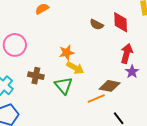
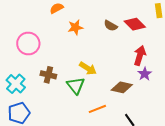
red diamond: (121, 22) -> (135, 24), turned -45
orange star: (67, 53) -> (75, 27), moved
orange line: (96, 99) -> (97, 109), moved

